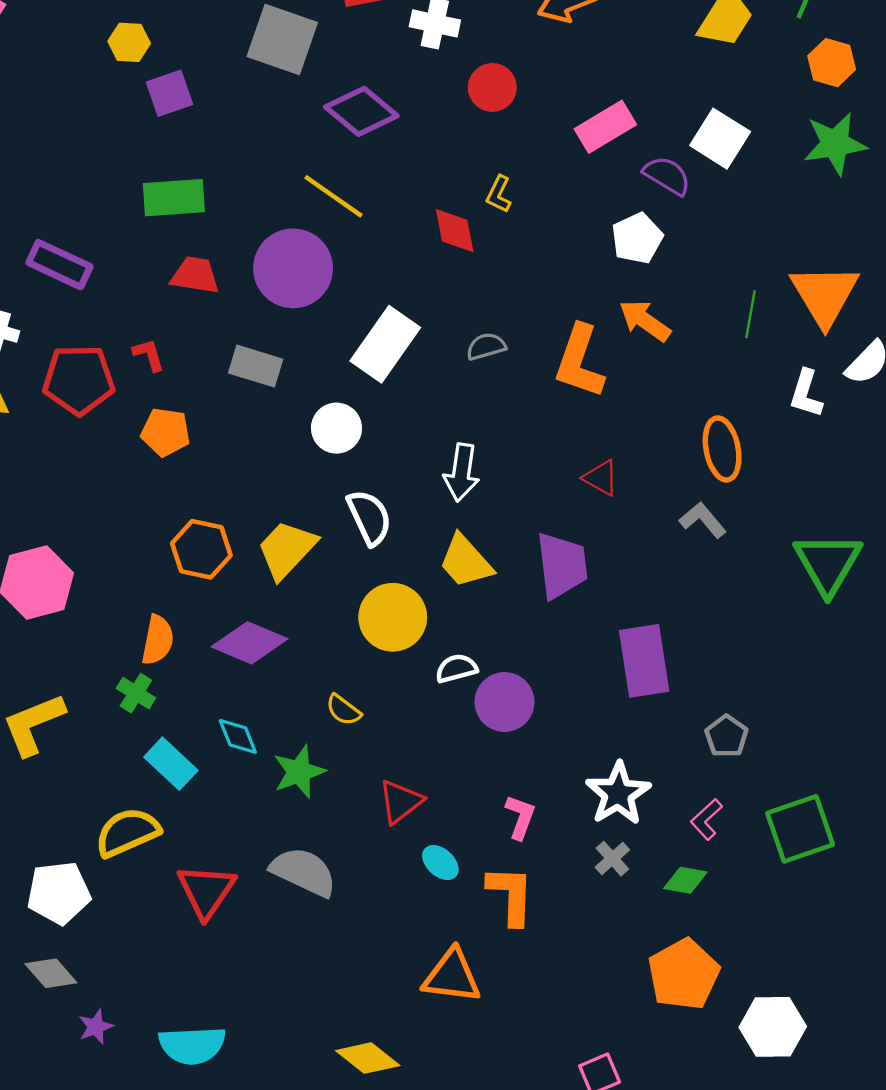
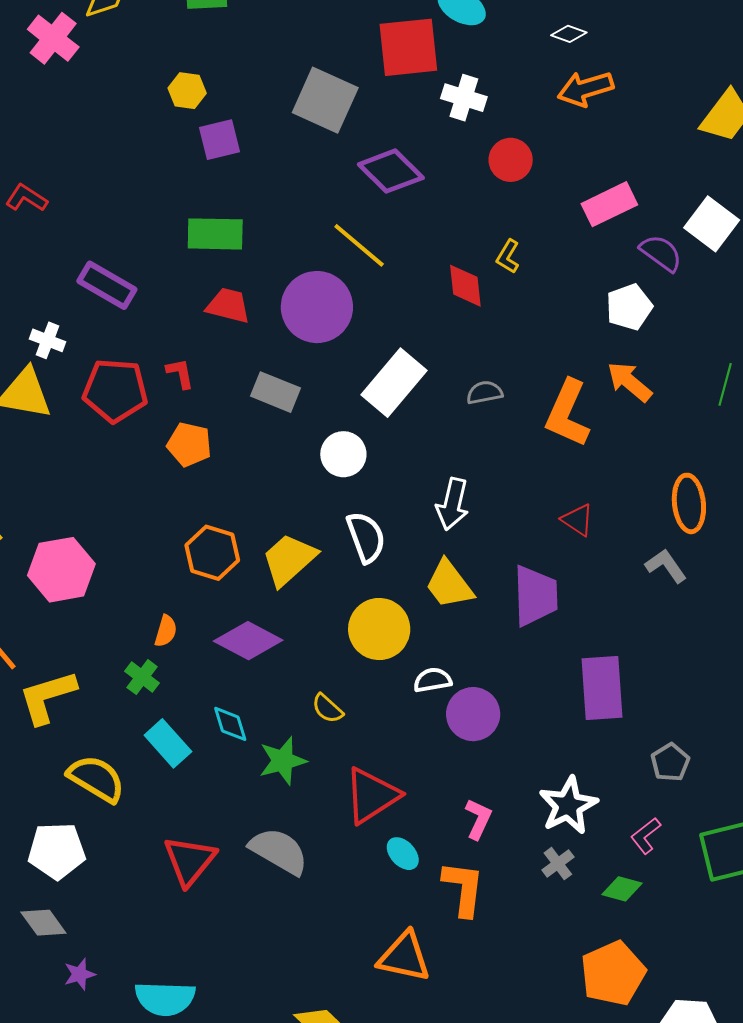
orange semicircle: (158, 640) -> (166, 631), size x0.7
red triangle: (400, 802) -> (372, 796), size x1.4
yellow semicircle: (127, 832) -> (96, 779), moved, turned 50

